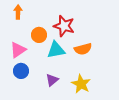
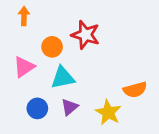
orange semicircle: (83, 49) -> (135, 90), moved
cyan triangle: (56, 50) -> (63, 78), moved
blue circle: (21, 71) -> (37, 108), moved

